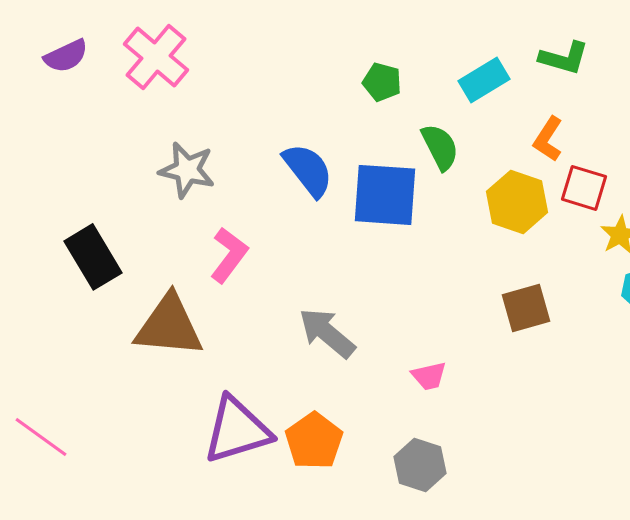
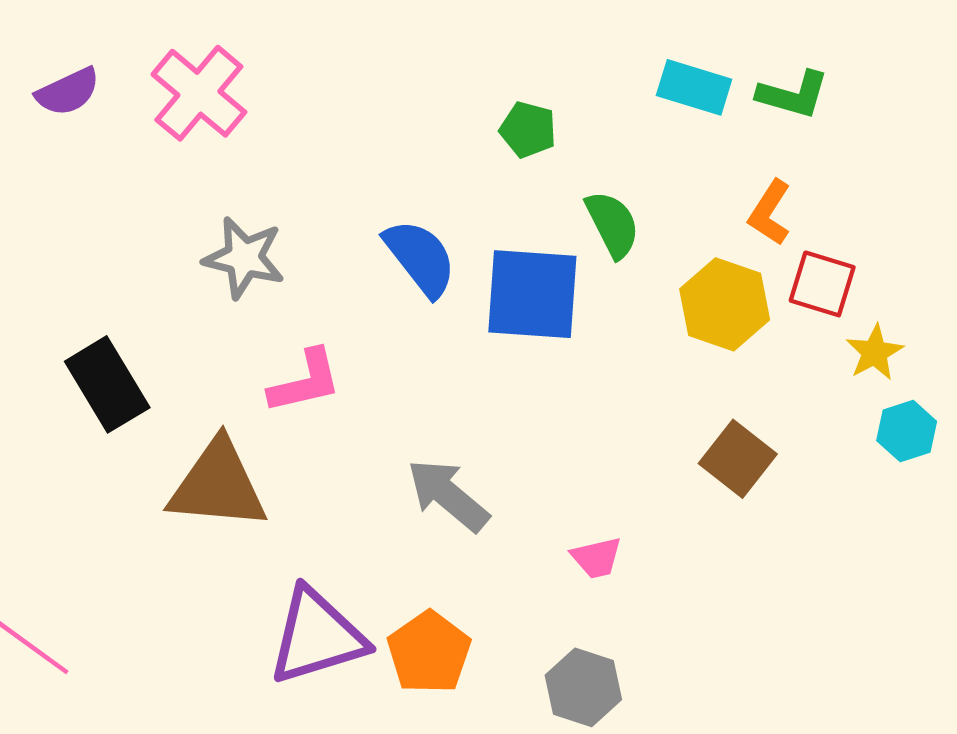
cyan rectangle: (484, 80) -> (694, 87), moved, turned 48
pink L-shape: (229, 255) -> (305, 382), turned 40
brown square: (526, 308) -> (738, 459), turned -36

